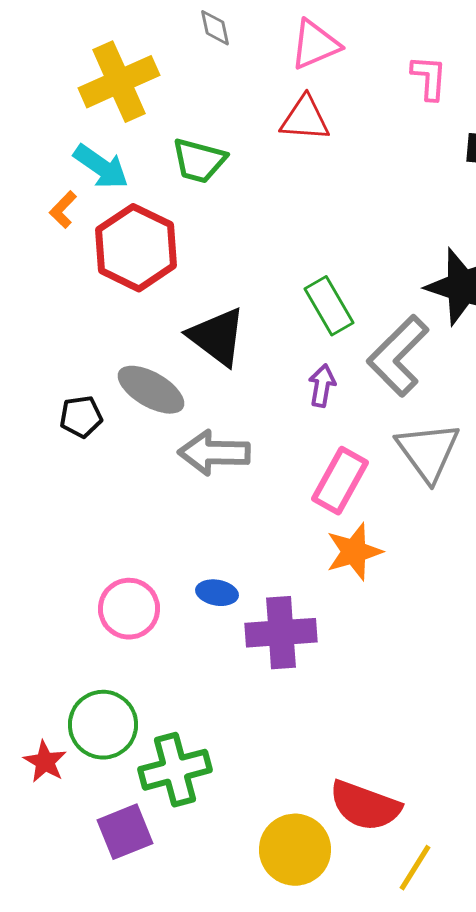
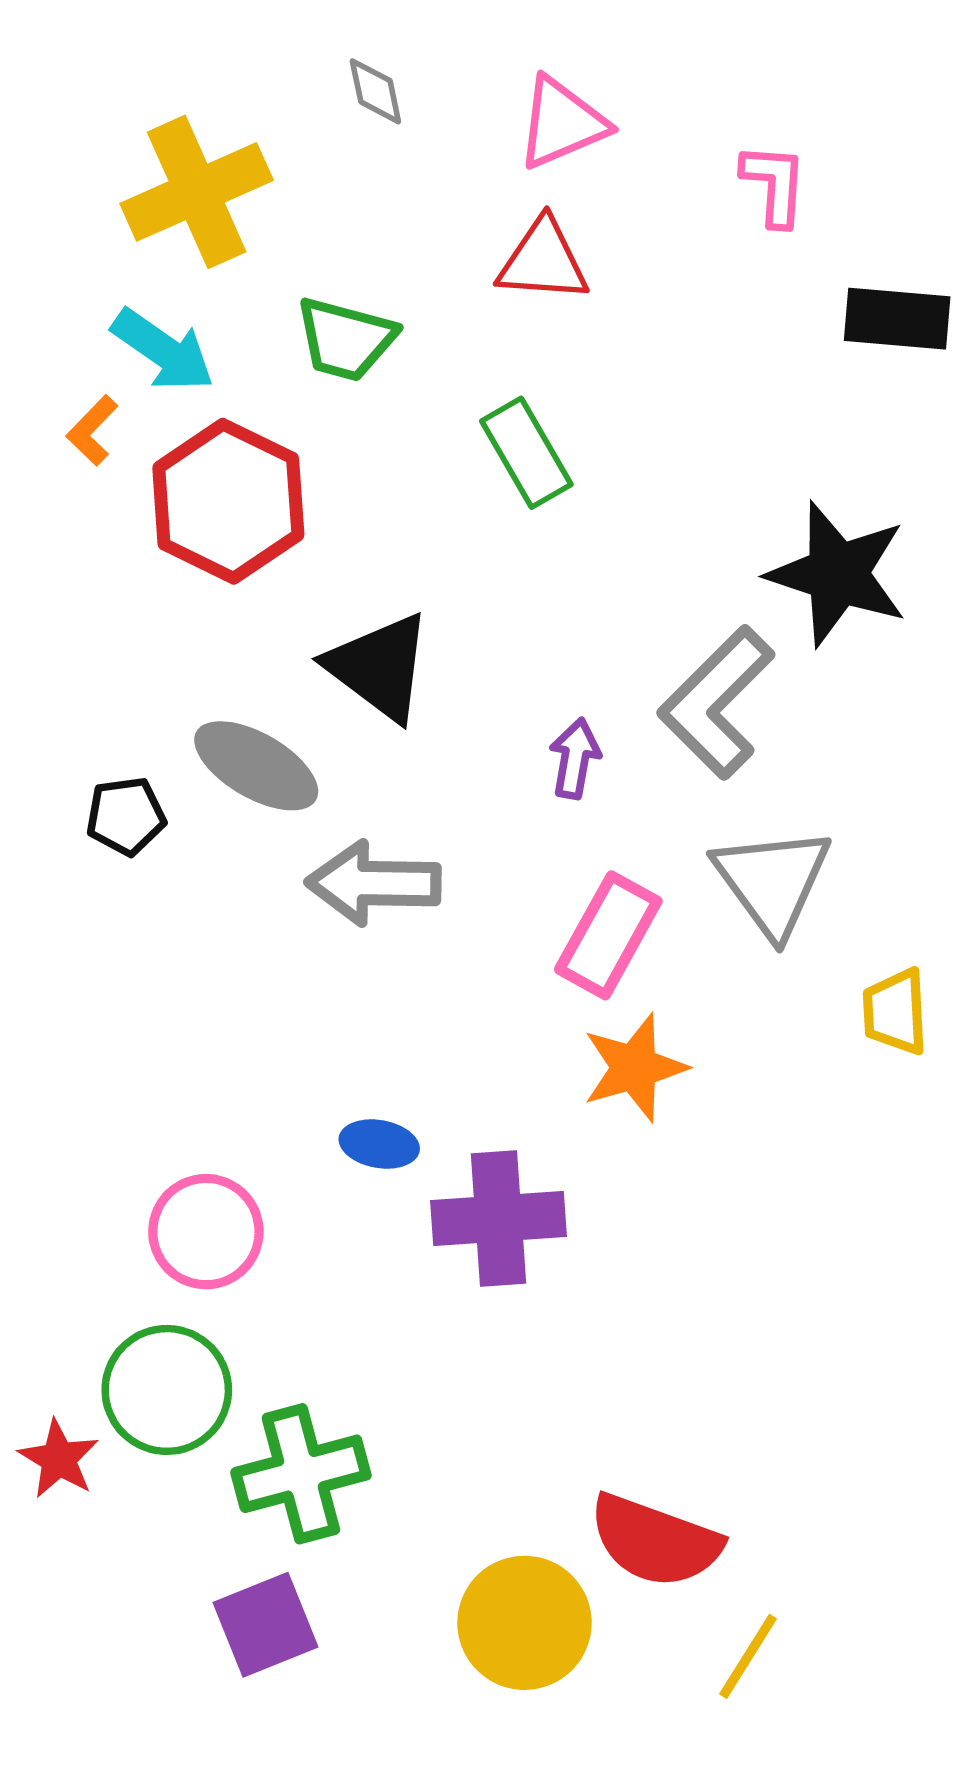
green rectangle: (329, 306) -> (526, 453), moved
pink circle: (129, 609) -> (206, 1232), moved
purple square: (125, 832) -> (266, 1625), moved

